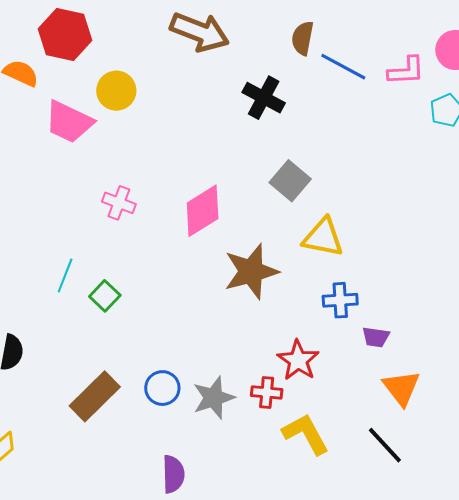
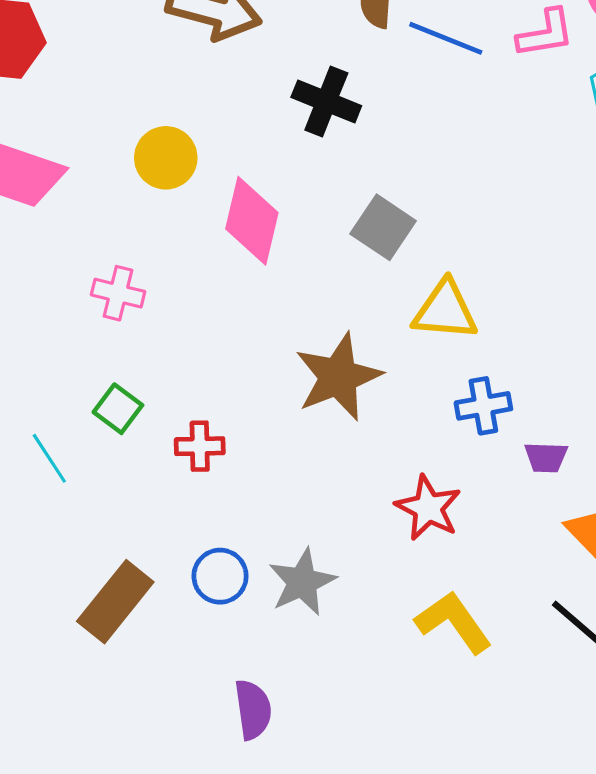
yellow circle: (116, 91) -> (166, 158), moved
pink diamond: (203, 211) -> (252, 221), moved, turned -38
cyan line: (65, 276) -> (49, 458), moved, turned -48
green square: (105, 296) -> (118, 409), moved
red cross: (267, 392) -> (200, 446), moved

